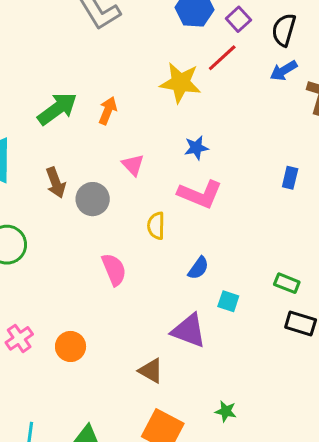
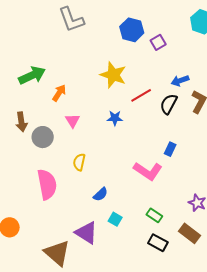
black semicircle: (284, 30) -> (169, 104), moved
red line: (222, 58) -> (141, 95), moved
orange arrow: (108, 111) -> (59, 93), moved
pink L-shape: (200, 194) -> (148, 171), moved
pink semicircle: (114, 270) -> (47, 184), size x1.4
brown triangle: (151, 371) -> (57, 253), size x1.6

